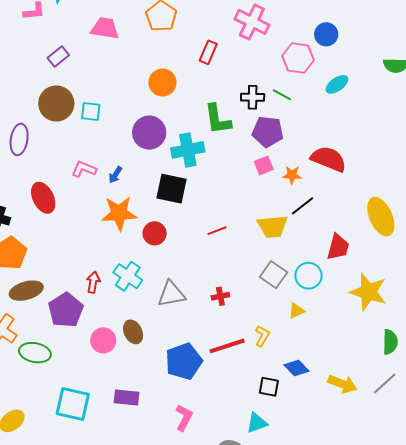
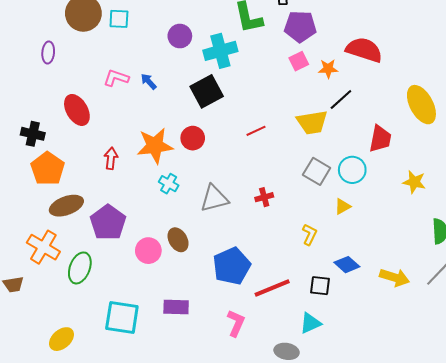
purple circle: (149, 133) -> (180, 36), size x0.7
purple ellipse: (19, 139) -> (48, 53), size x0.7
blue arrow: (115, 175) -> (149, 81), turned 108
black square: (171, 189) -> (207, 91), turned -36
orange star: (119, 213) -> (155, 146), moved
cyan cross: (128, 276) -> (169, 184), size x0.7
red arrow: (93, 282) -> (111, 158), moved
yellow star: (368, 292) -> (414, 182), size x0.6
red line: (227, 346) -> (272, 288), moved
green ellipse: (35, 353) -> (80, 268), turned -76

